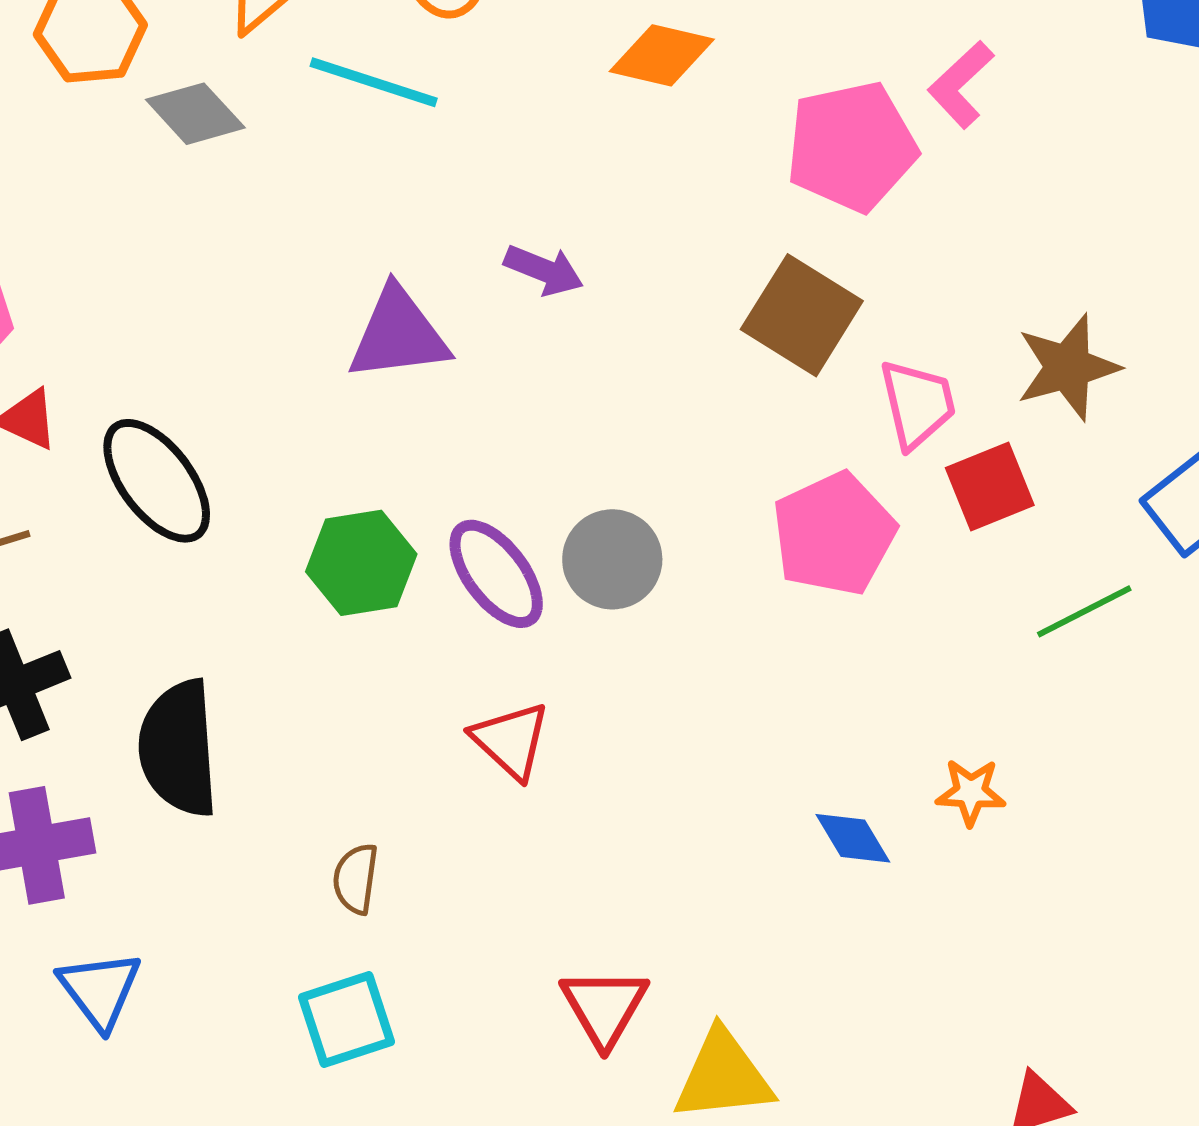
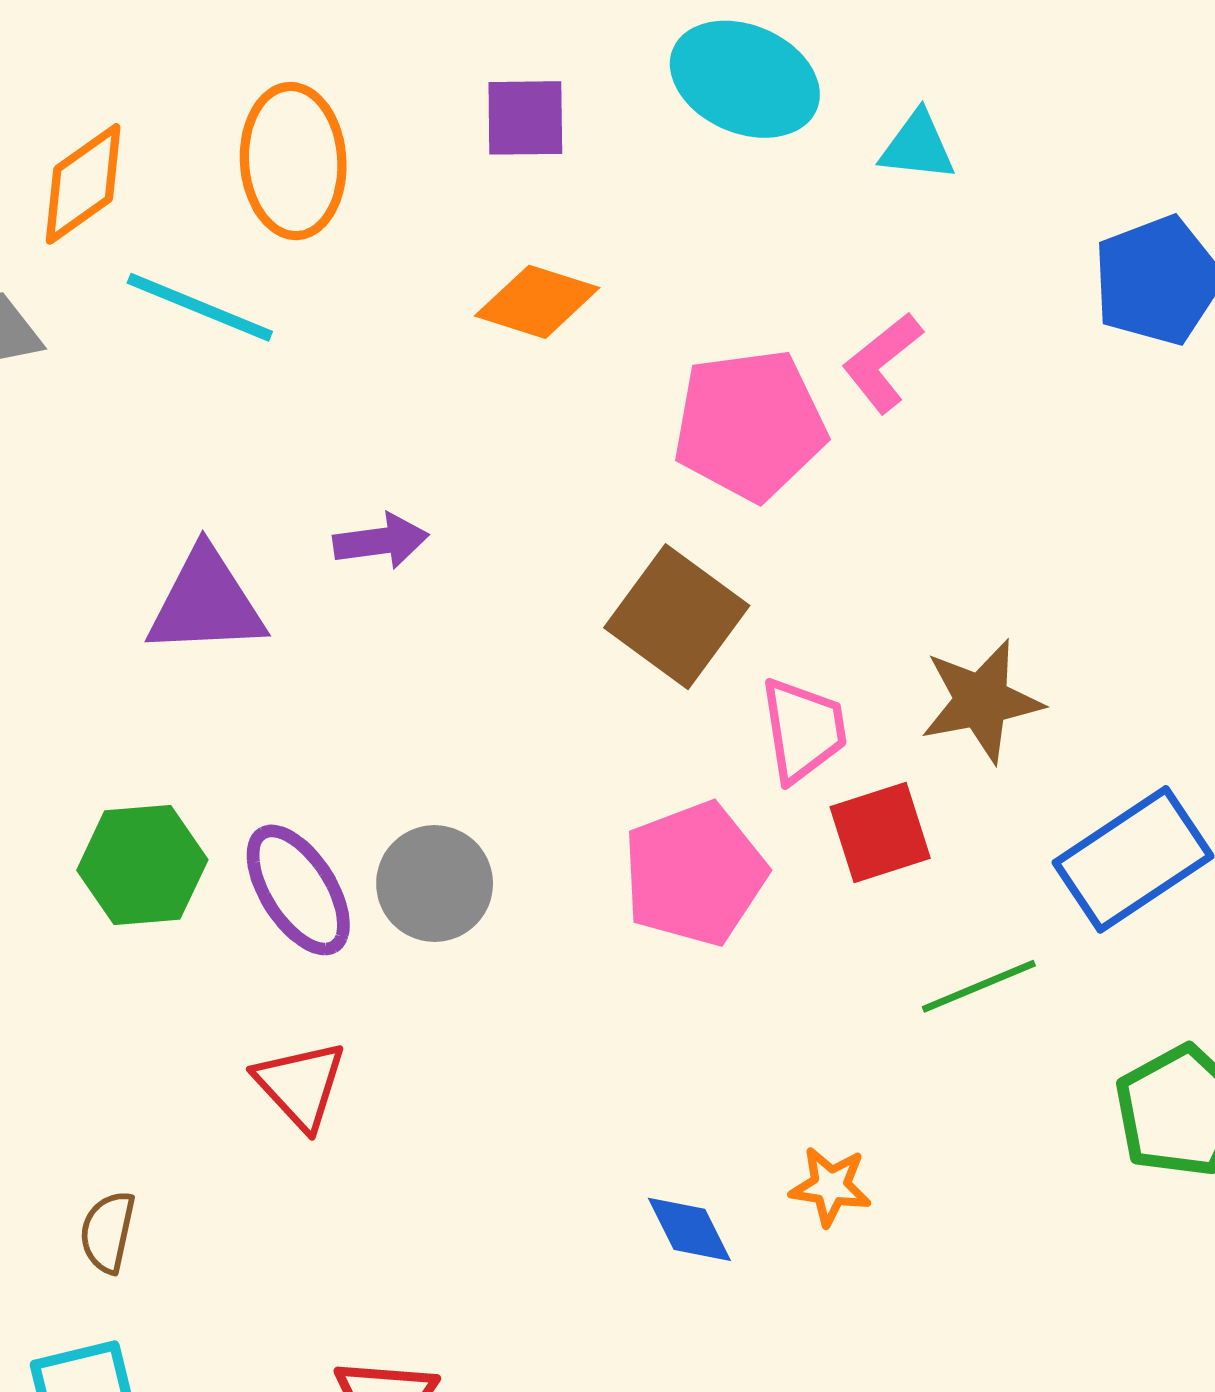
purple arrow: (544, 270) -> (381, 541), turned -34

